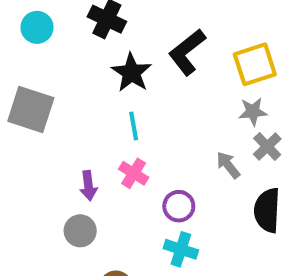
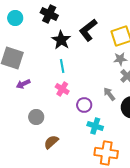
gray arrow: (228, 165) -> (109, 94), moved
purple arrow: (88, 186) -> (23, 84), moved, turned 72
cyan cross: (181, 249) -> (95, 126), moved

